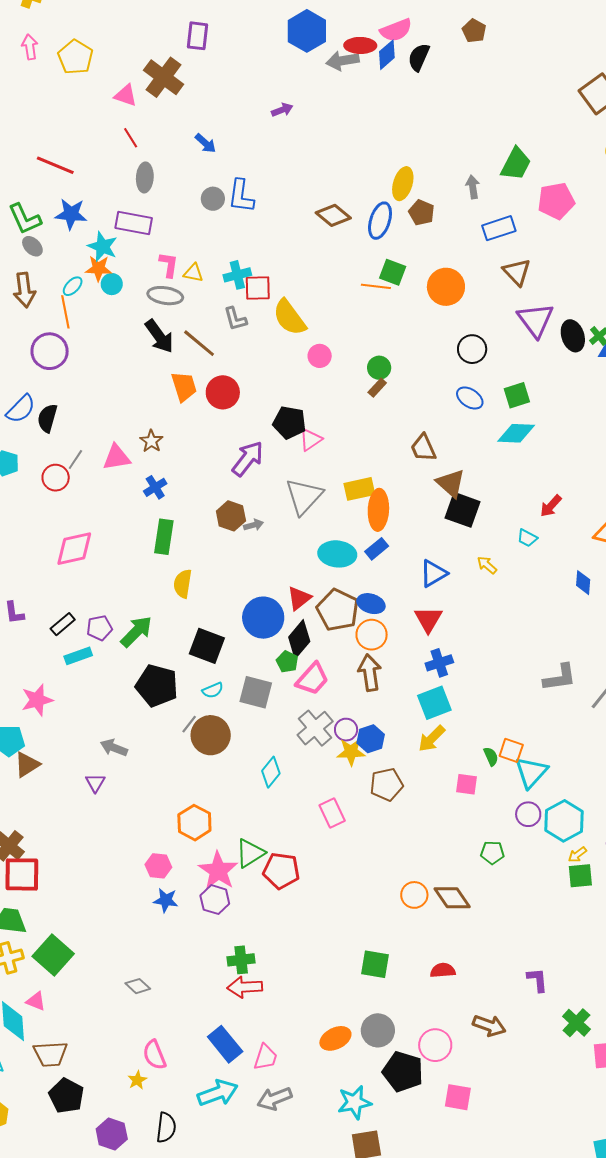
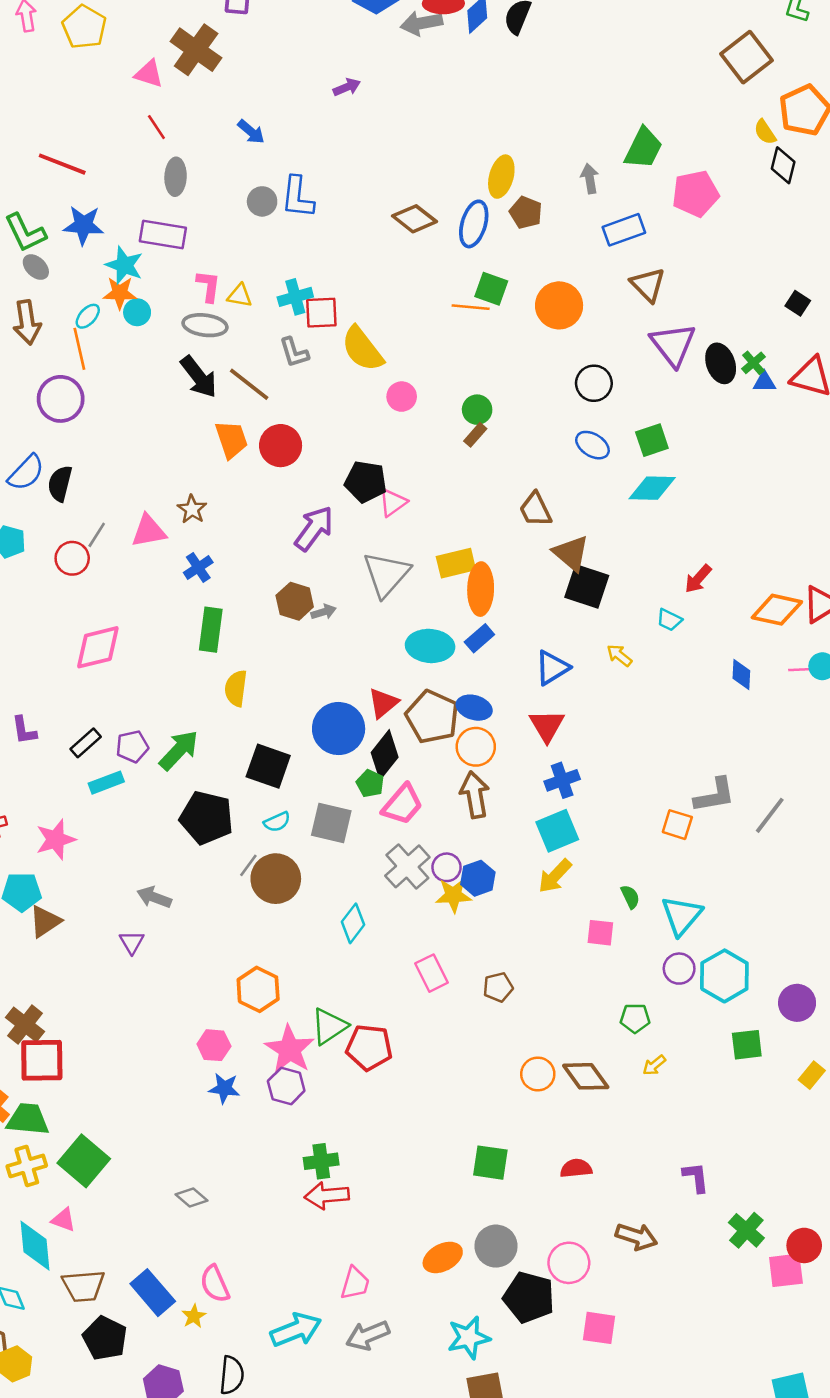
orange square: (511, 750) -> (677, 825), moved
brown pentagon: (386, 785) -> (498, 987), moved, size x0.7
yellow arrow: (577, 855) -> (654, 1065), moved
blue rectangle: (225, 1044) -> (153, 1293), moved

